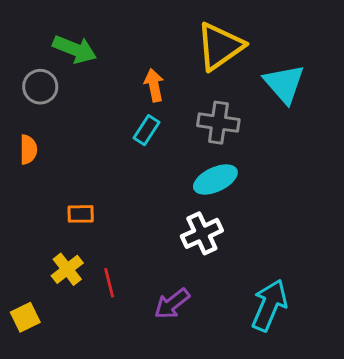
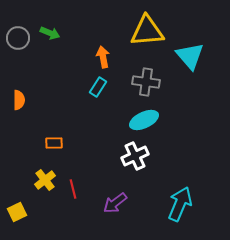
yellow triangle: (220, 46) -> (147, 31), turned 30
green arrow: (75, 49) -> (50, 33), size x0.7
gray circle: (40, 87) -> (18, 38), moved

